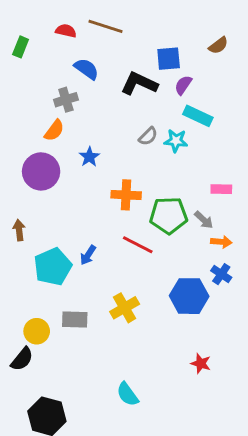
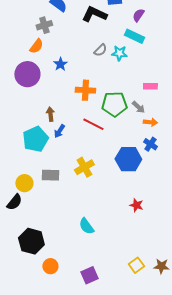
purple semicircle: (183, 85) -> (138, 15), moved
brown arrow: (19, 230) -> (50, 114), moved

